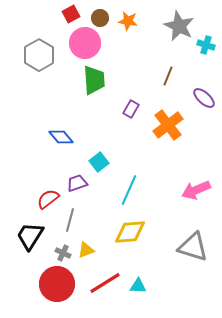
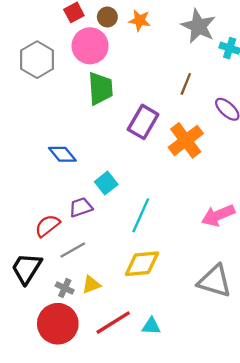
purple rectangle: (131, 109) -> (143, 122), size x1.6
gray line: (70, 220) -> (73, 250), turned 45

